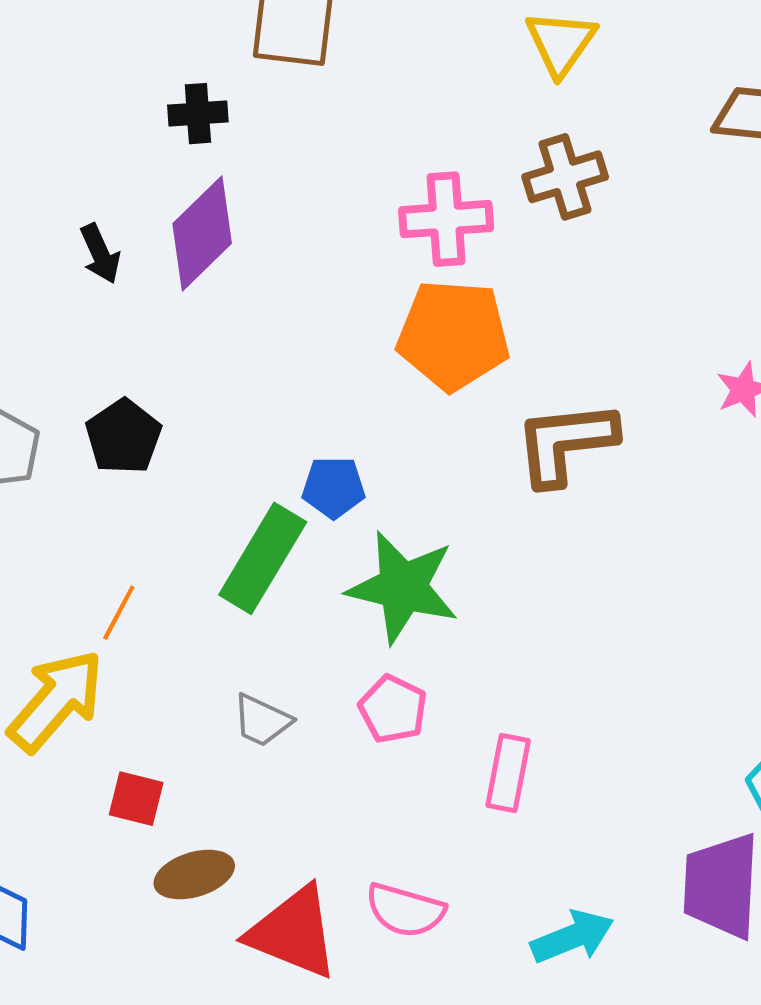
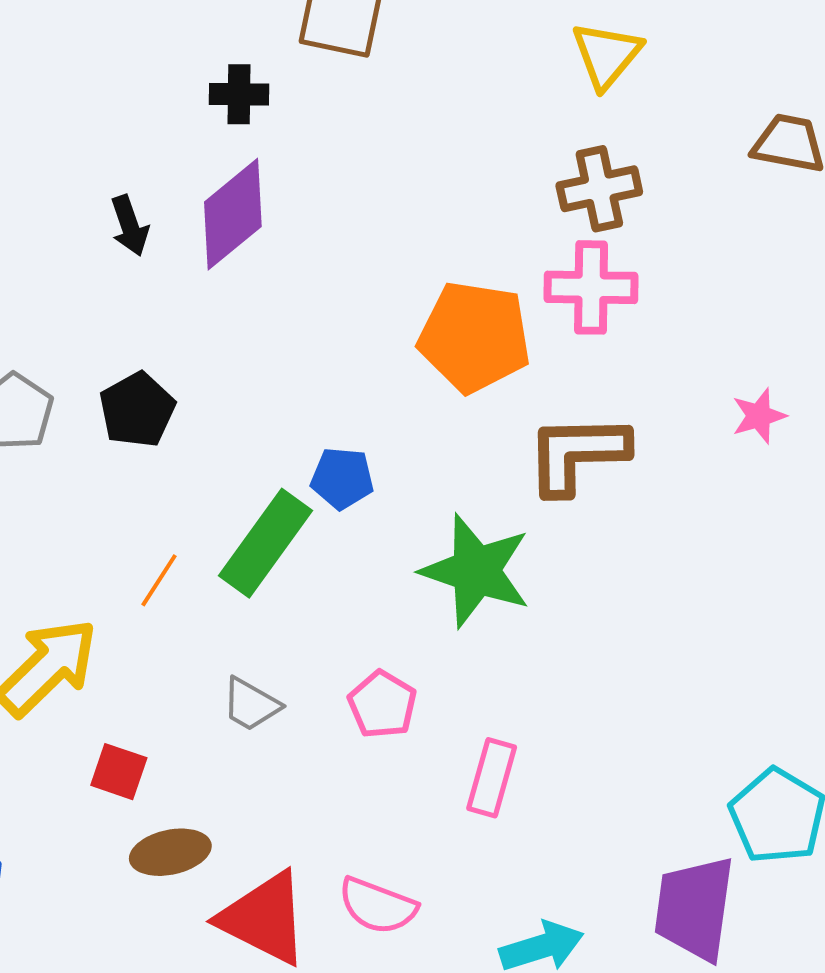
pink cross: (446, 219) -> (591, 287), moved
green star: (403, 587) -> (476, 571), moved
orange line: (119, 613) -> (159, 580), moved

